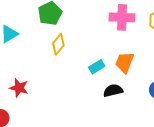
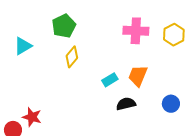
red star: (19, 88) -> (32, 117), moved

